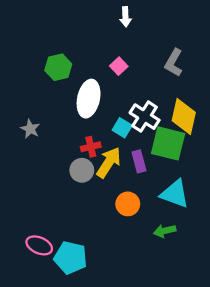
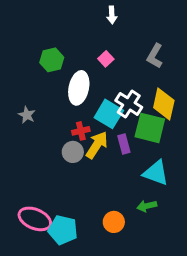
cyan square: (122, 128) -> (109, 114), size x1.6
orange circle: (128, 204) -> (114, 222), moved
pink ellipse: (39, 245) -> (35, 219), size x1.4

